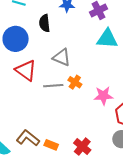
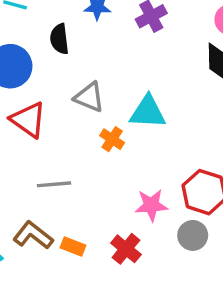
cyan triangle: (107, 39) -> (148, 112), moved
gray line: (53, 86) -> (54, 184), moved
pink star: (103, 96) -> (151, 205), moved

